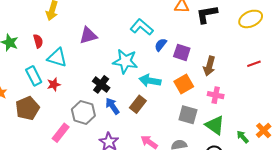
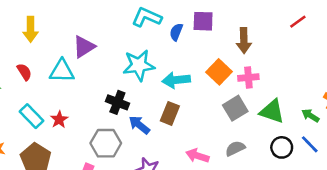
purple square: (182, 52) -> (203, 21), moved
cyan triangle: (57, 58) -> (62, 71), moved
pink cross: (216, 95) -> (248, 78), moved
gray square: (188, 115) -> (235, 108), turned -30

